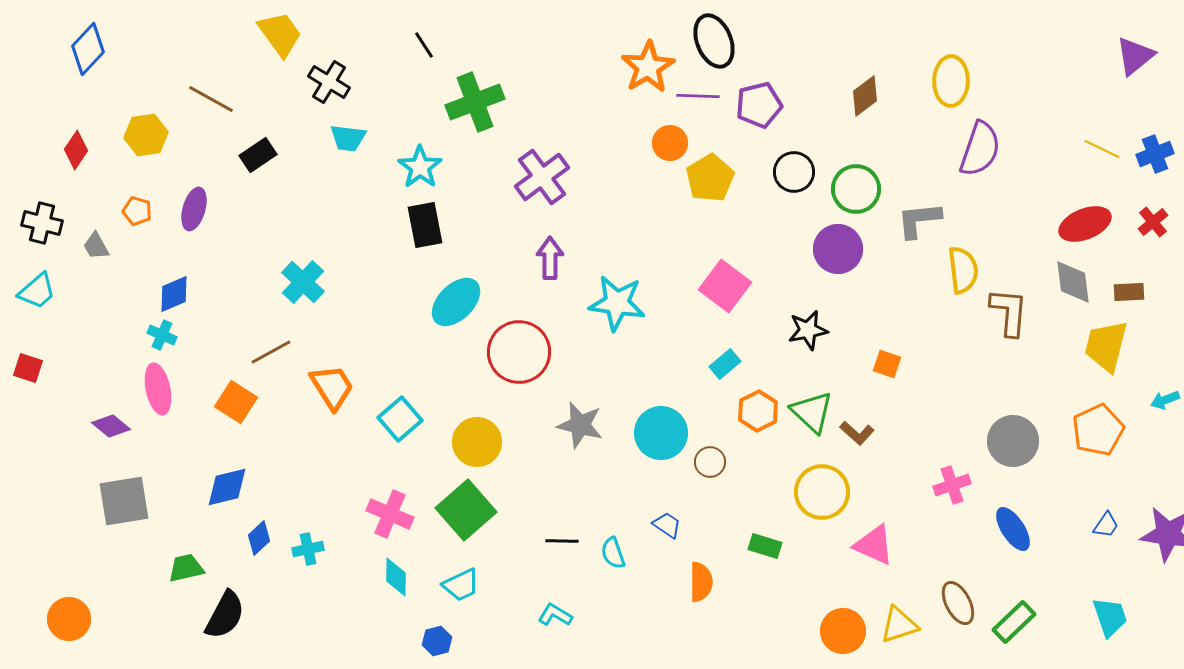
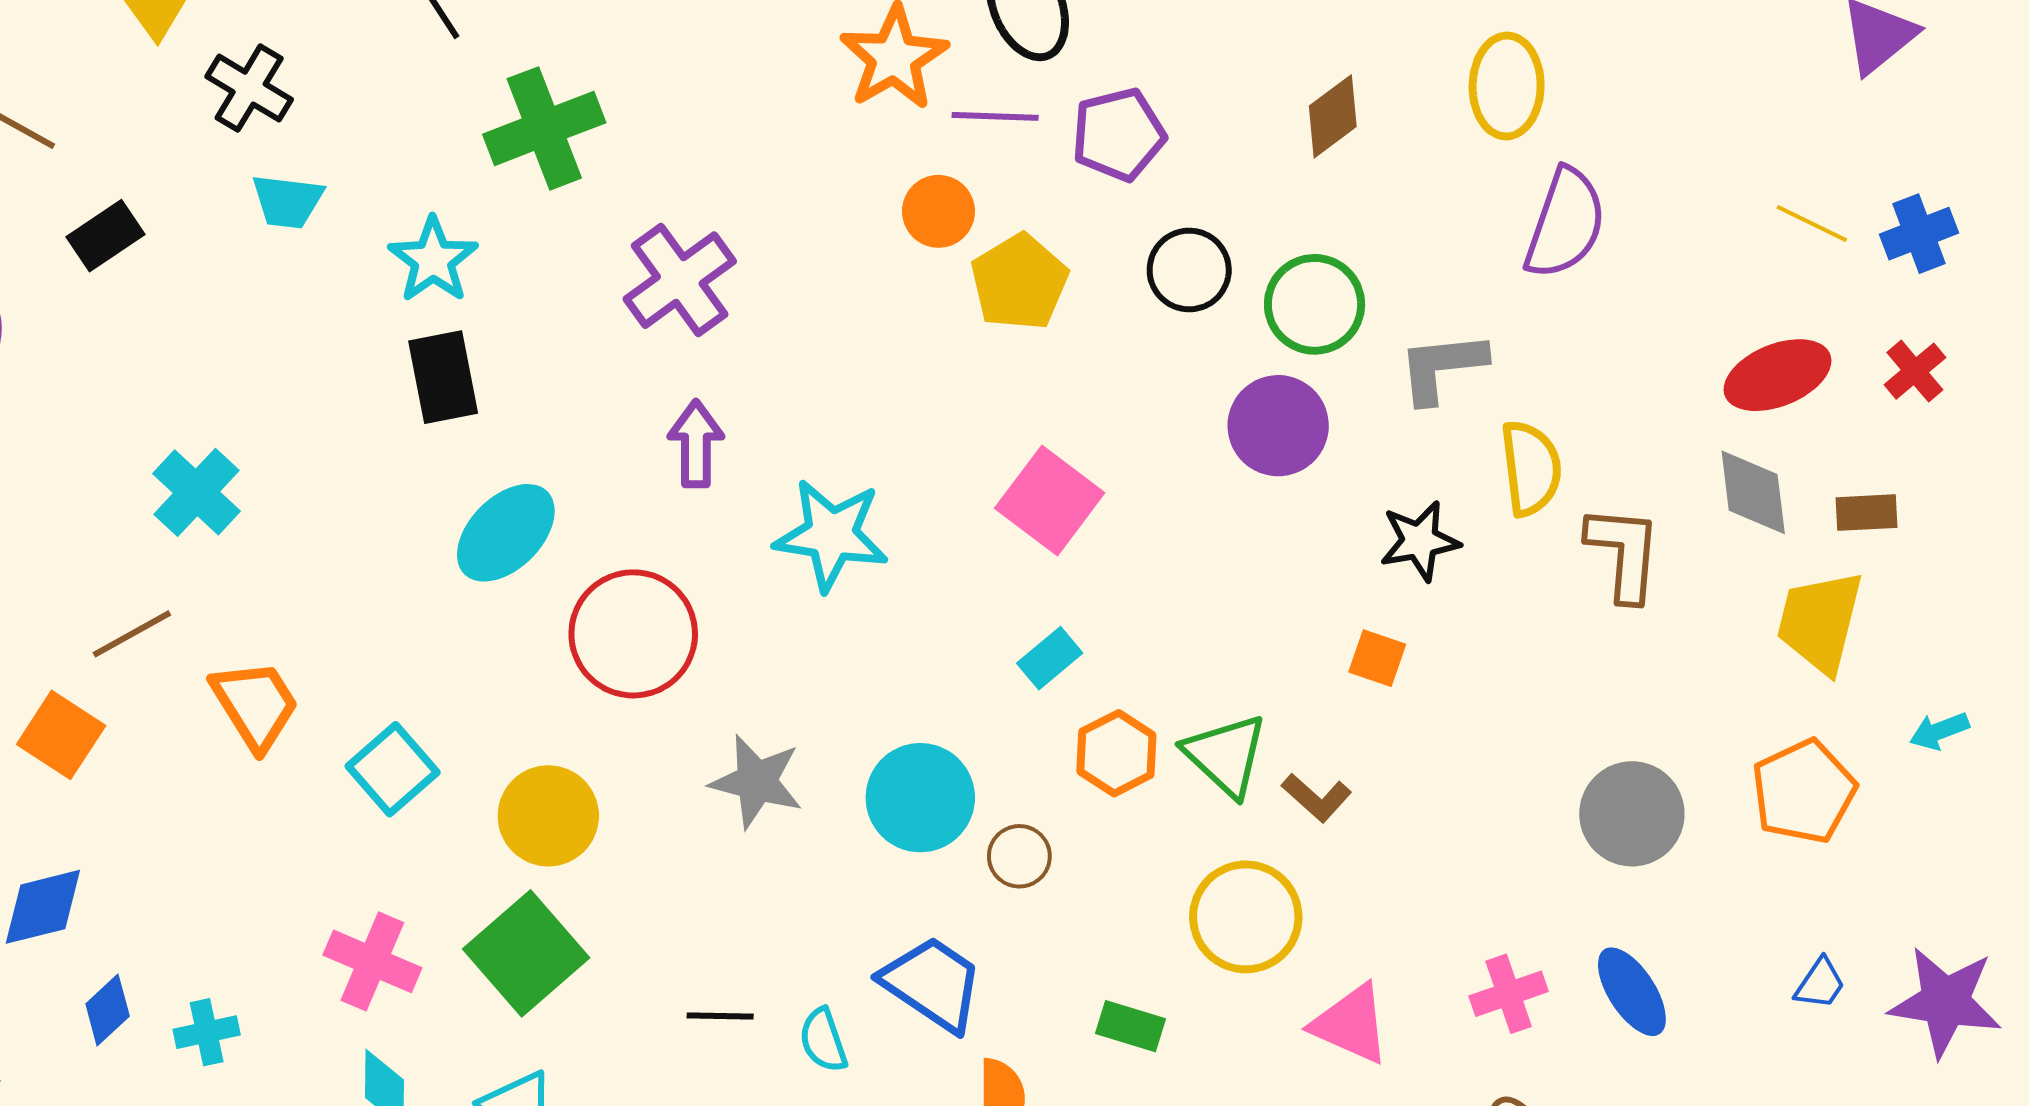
black star: (808, 330) -> (1420, 541), moved
pink cross: (952, 485) -> (1509, 994), moved
blue trapezoid: (667, 525) -> (932, 984), size x1.8

